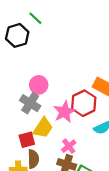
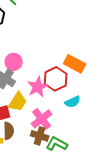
pink cross: (69, 146) -> (42, 119), size x1.5

